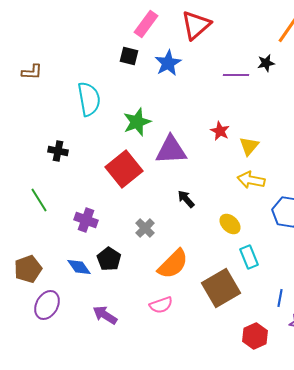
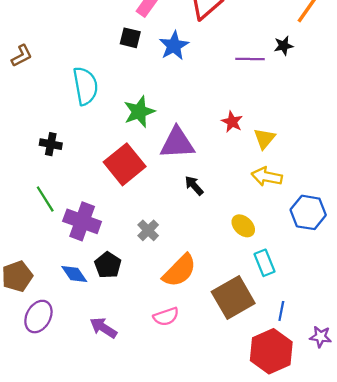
brown L-shape: (32, 72) -> (22, 56), turned -30
black arrow: (186, 199) -> (194, 186), moved
green line: (39, 200) -> (45, 199), moved
purple cross: (86, 220) -> (82, 221), size x1.4
blue line: (280, 298) -> (281, 311), moved
red hexagon: (255, 336) -> (271, 351), size x1.5

